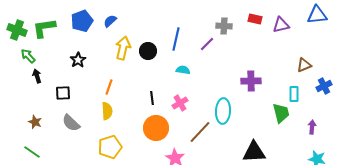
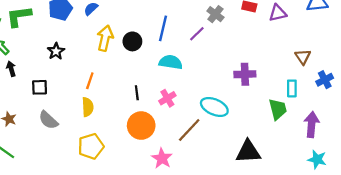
gray cross: (224, 26) -> (215, 14), turned 35
brown triangle: (304, 65) -> (303, 57), turned -42
cyan semicircle: (183, 70) -> (171, 62), size x1.5
cyan ellipse: (223, 111) -> (214, 107), turned -70
purple arrow: (312, 127) -> (312, 124), size x1.6

